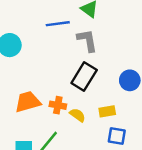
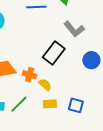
gray L-shape: (87, 40) -> (74, 29), moved, turned 145
yellow rectangle: (107, 111) -> (50, 104), moved

